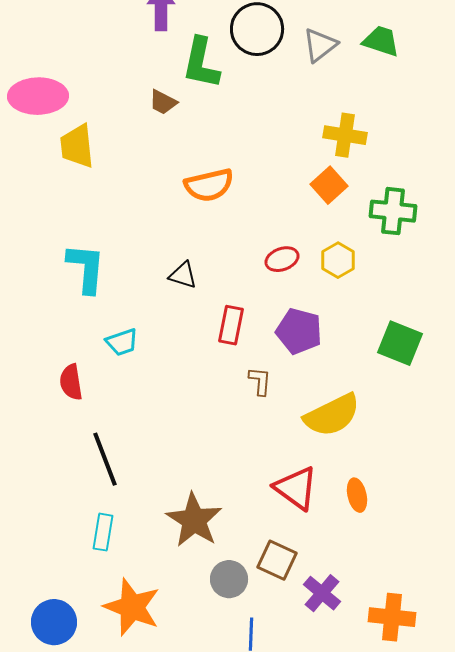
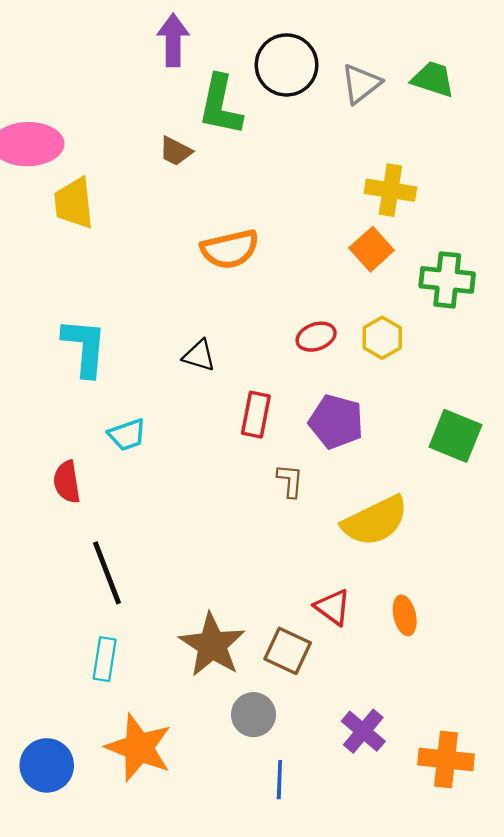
red triangle: (296, 488) -> (333, 607), size x0.7
brown square: (277, 560) -> (288, 651), moved

